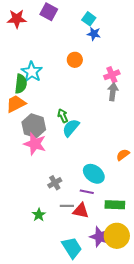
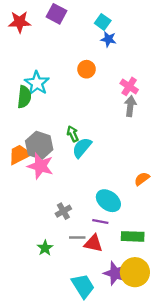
pink cross: (112, 75) -> (129, 86), turned -35
orange trapezoid: (16, 104) -> (20, 155), moved

